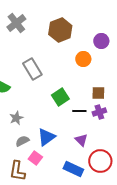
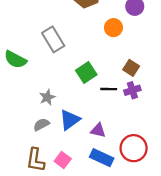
brown square: (98, 93) -> (131, 68), turned 32
gray star: (16, 118) -> (47, 97), moved
purple triangle: (81, 140) -> (98, 130), moved, turned -32
pink square: (35, 158) -> (63, 160), moved

